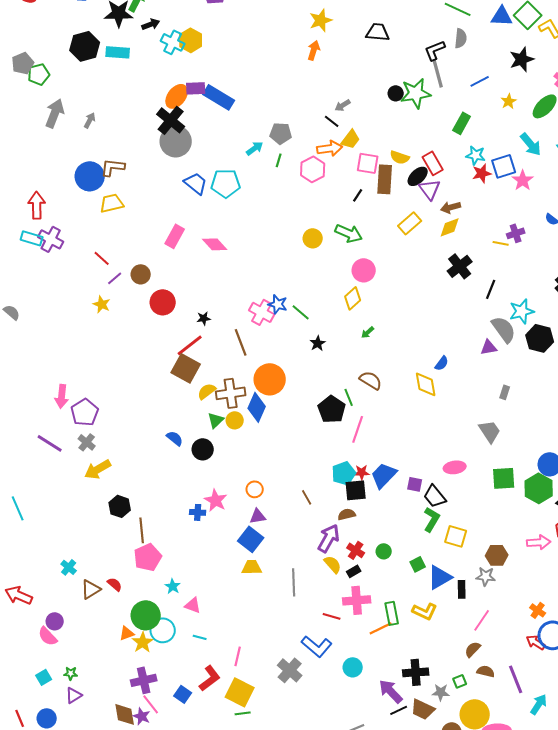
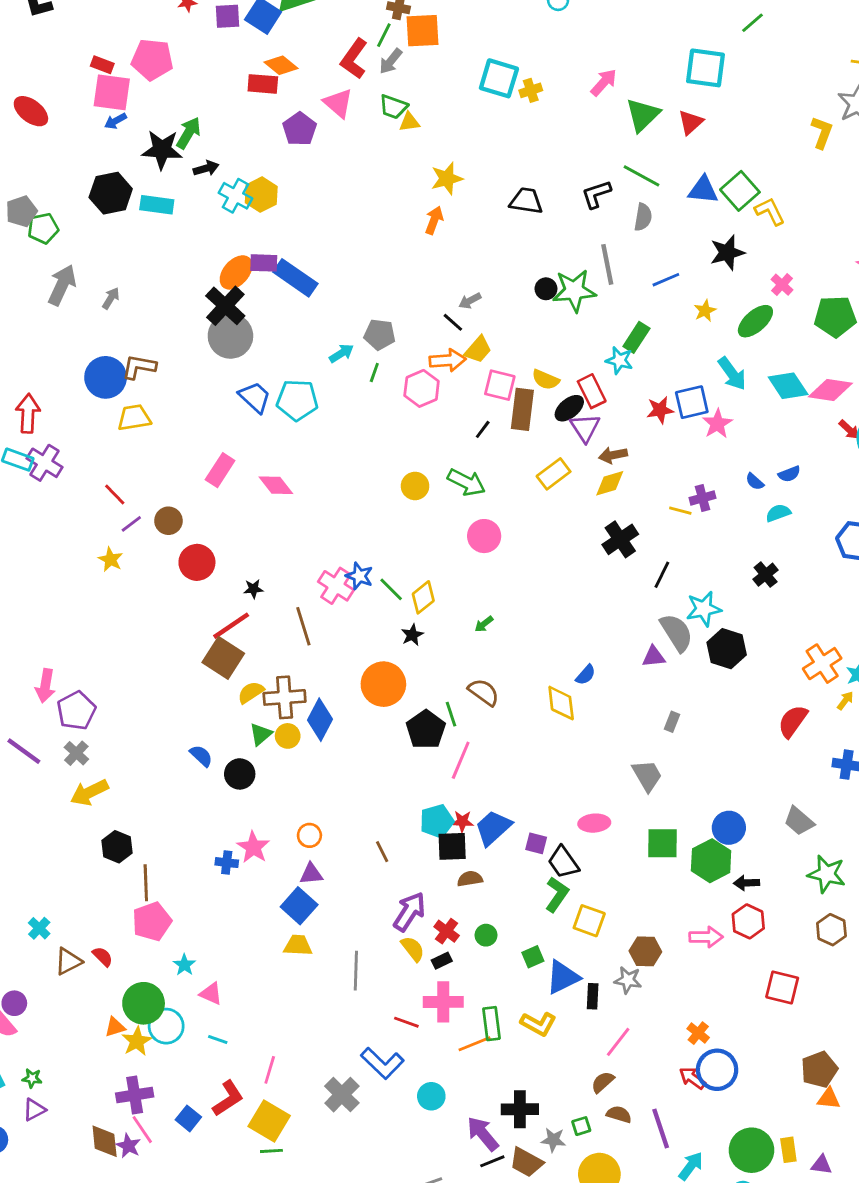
black L-shape: (435, 50) -> (596, 194), moved
cyan star: (476, 155) -> (619, 360), moved
yellow diamond: (353, 298) -> (423, 597), moved
orange circle: (270, 379) -> (383, 684), moved
brown semicircle: (347, 514) -> (470, 879), moved

